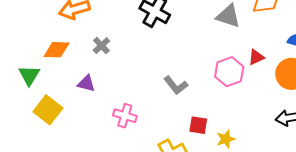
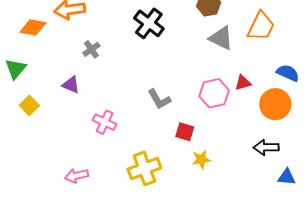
orange diamond: (57, 50) -> (33, 27), moved
yellow square: (48, 110) -> (29, 105), size x0.7
red square: (198, 125) -> (185, 132), moved

